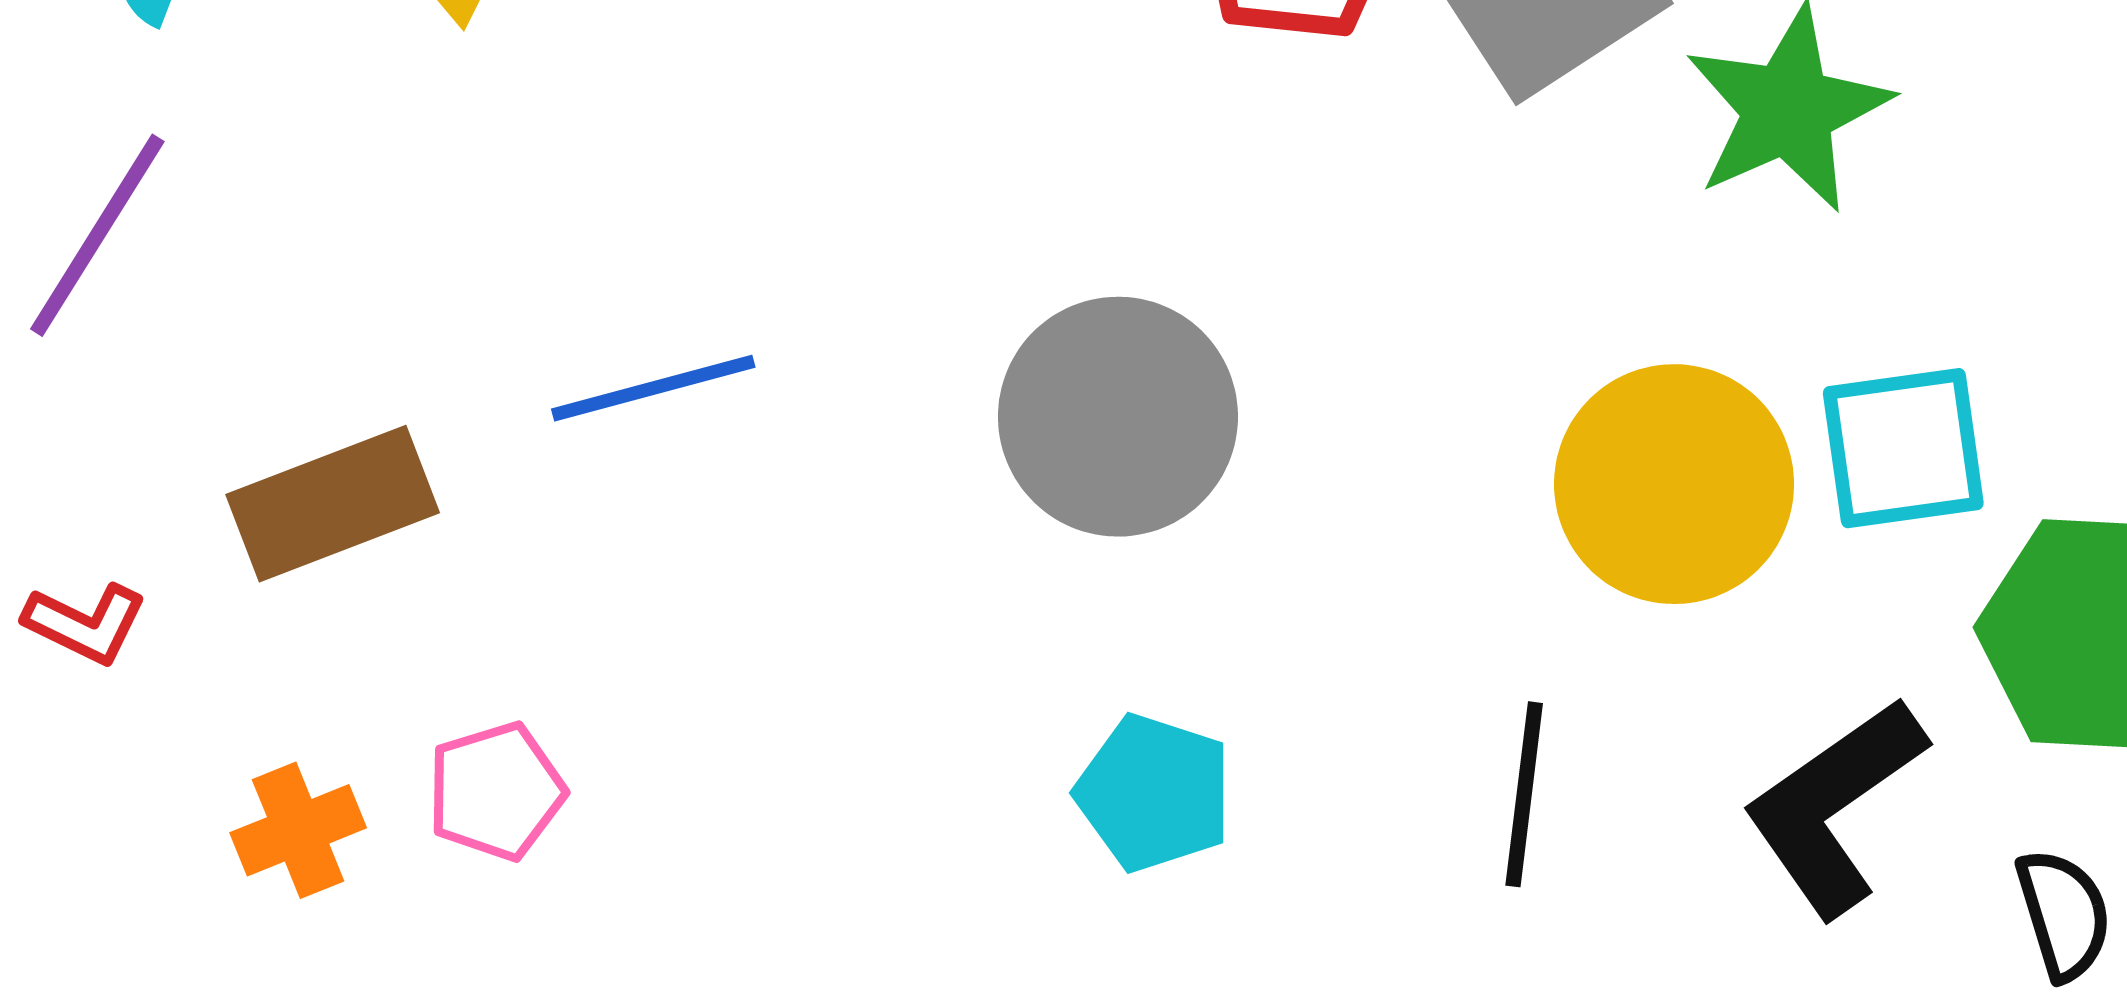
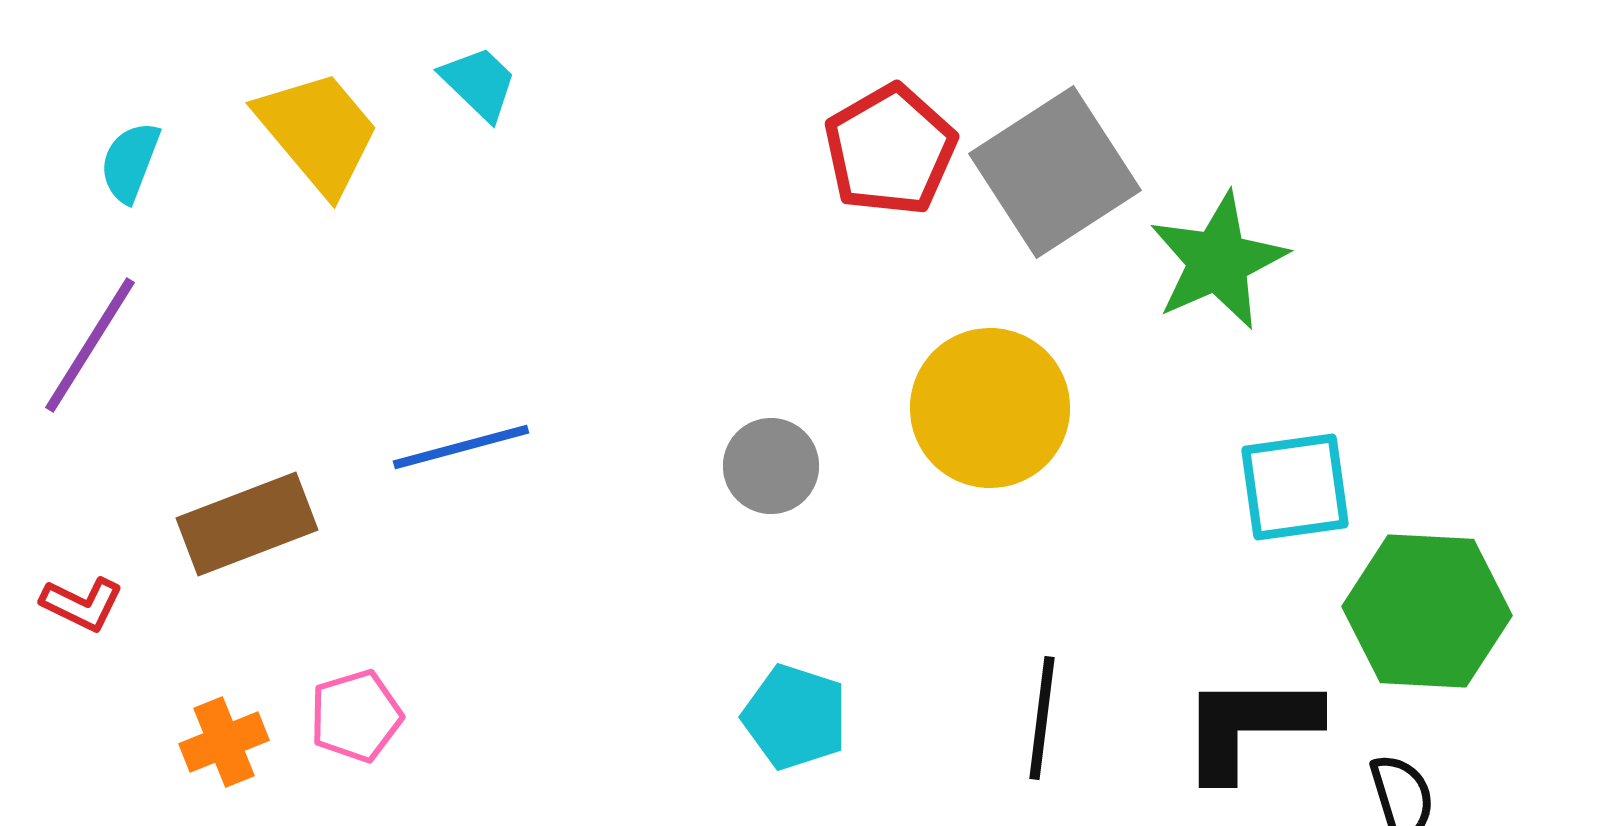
gray circle: (1118, 417) -> (771, 466), size x0.6
yellow circle: (1674, 484) -> (990, 408), moved
black L-shape: (1834, 806) -> (1249, 726), turned 35

